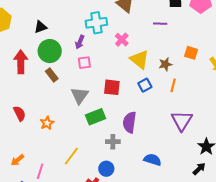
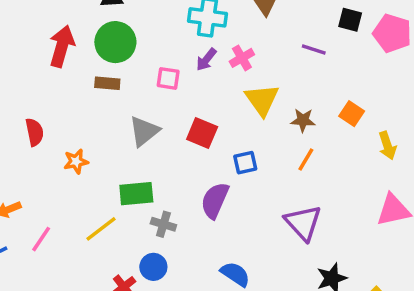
purple arrow: (80, 42) -> (206, 60), moved
brown rectangle: (52, 75) -> (107, 83), turned -64
blue square: (145, 85) -> (245, 163), moved
green rectangle: (96, 117) -> (136, 194), moved
purple triangle: (182, 121) -> (303, 223), turned -30
gray cross: (113, 142) -> (163, 224), moved

